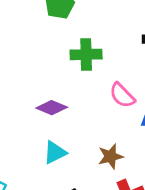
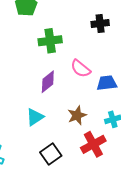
purple diamond: (52, 108) -> (48, 82), moved, turned -55

